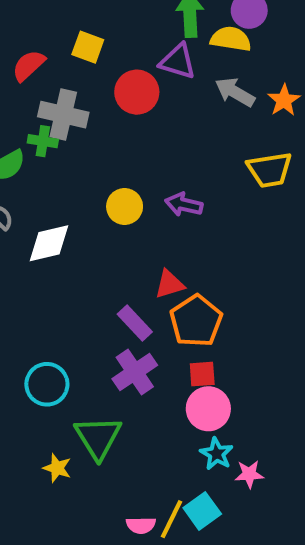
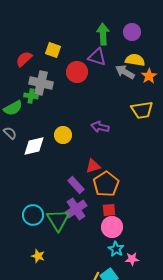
yellow semicircle: (231, 39) -> (135, 60), moved
yellow circle: (125, 207) -> (63, 135), moved
green triangle: (98, 437) -> (58, 220), moved

